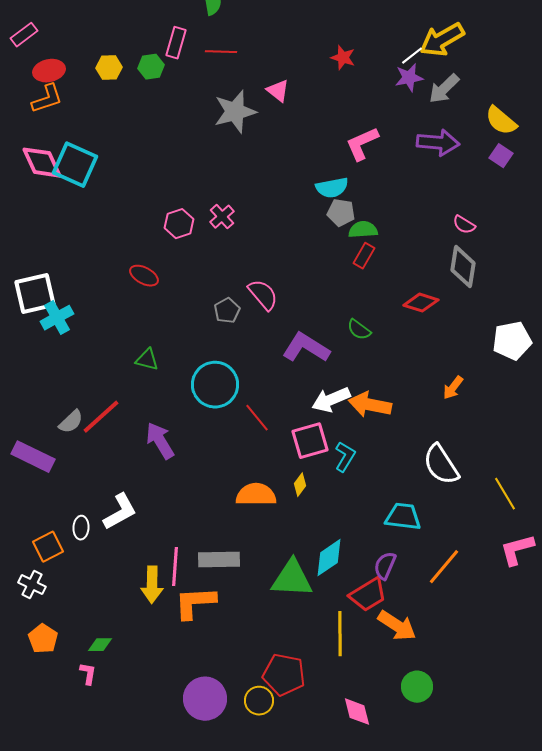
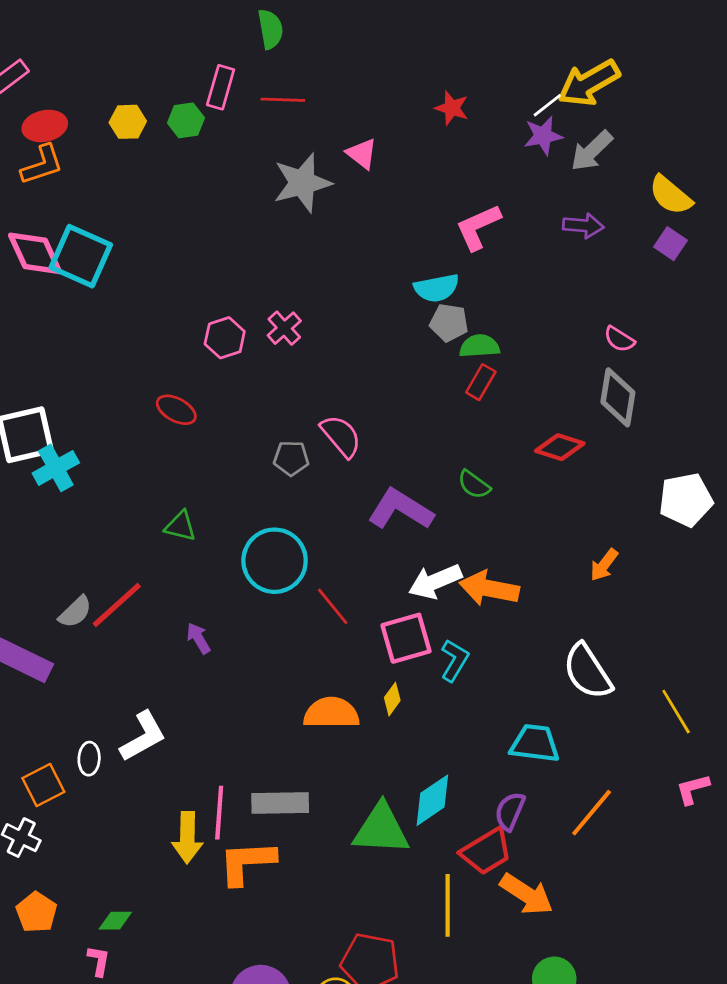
purple arrow: (438, 143) -> (583, 226), size x0.7
gray pentagon: (227, 311) -> (291, 458), turned 30
purple arrow: (160, 441) -> (198, 638), size x0.6
pink L-shape: (517, 550) -> (693, 789), size x0.7

